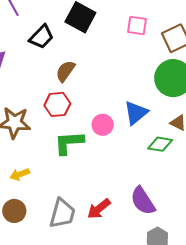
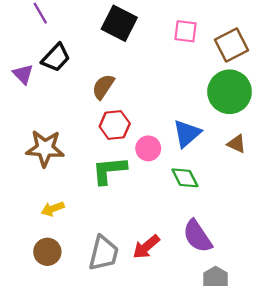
black trapezoid: (41, 37) -> (56, 58), moved
red hexagon: (57, 104) -> (115, 125), moved
green diamond: (160, 144) -> (185, 178), moved, turned 55

